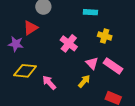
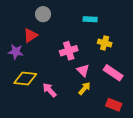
pink cross: (69, 43) -> (69, 51), turned 36
pink triangle: (92, 63) -> (83, 70), moved

